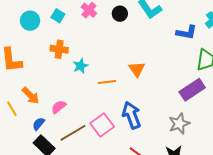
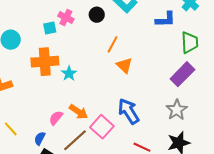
cyan square: (58, 16) -> (50, 28), moved, turned -32
orange cross: (59, 49) -> (45, 62), size x1.5
orange line: (107, 82) -> (112, 44), moved, turned -42
orange arrow: (31, 96) -> (78, 112), moved

